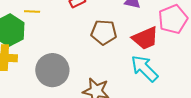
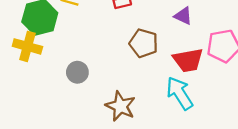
gray circle: (52, 70) -> (77, 72), size x0.6

